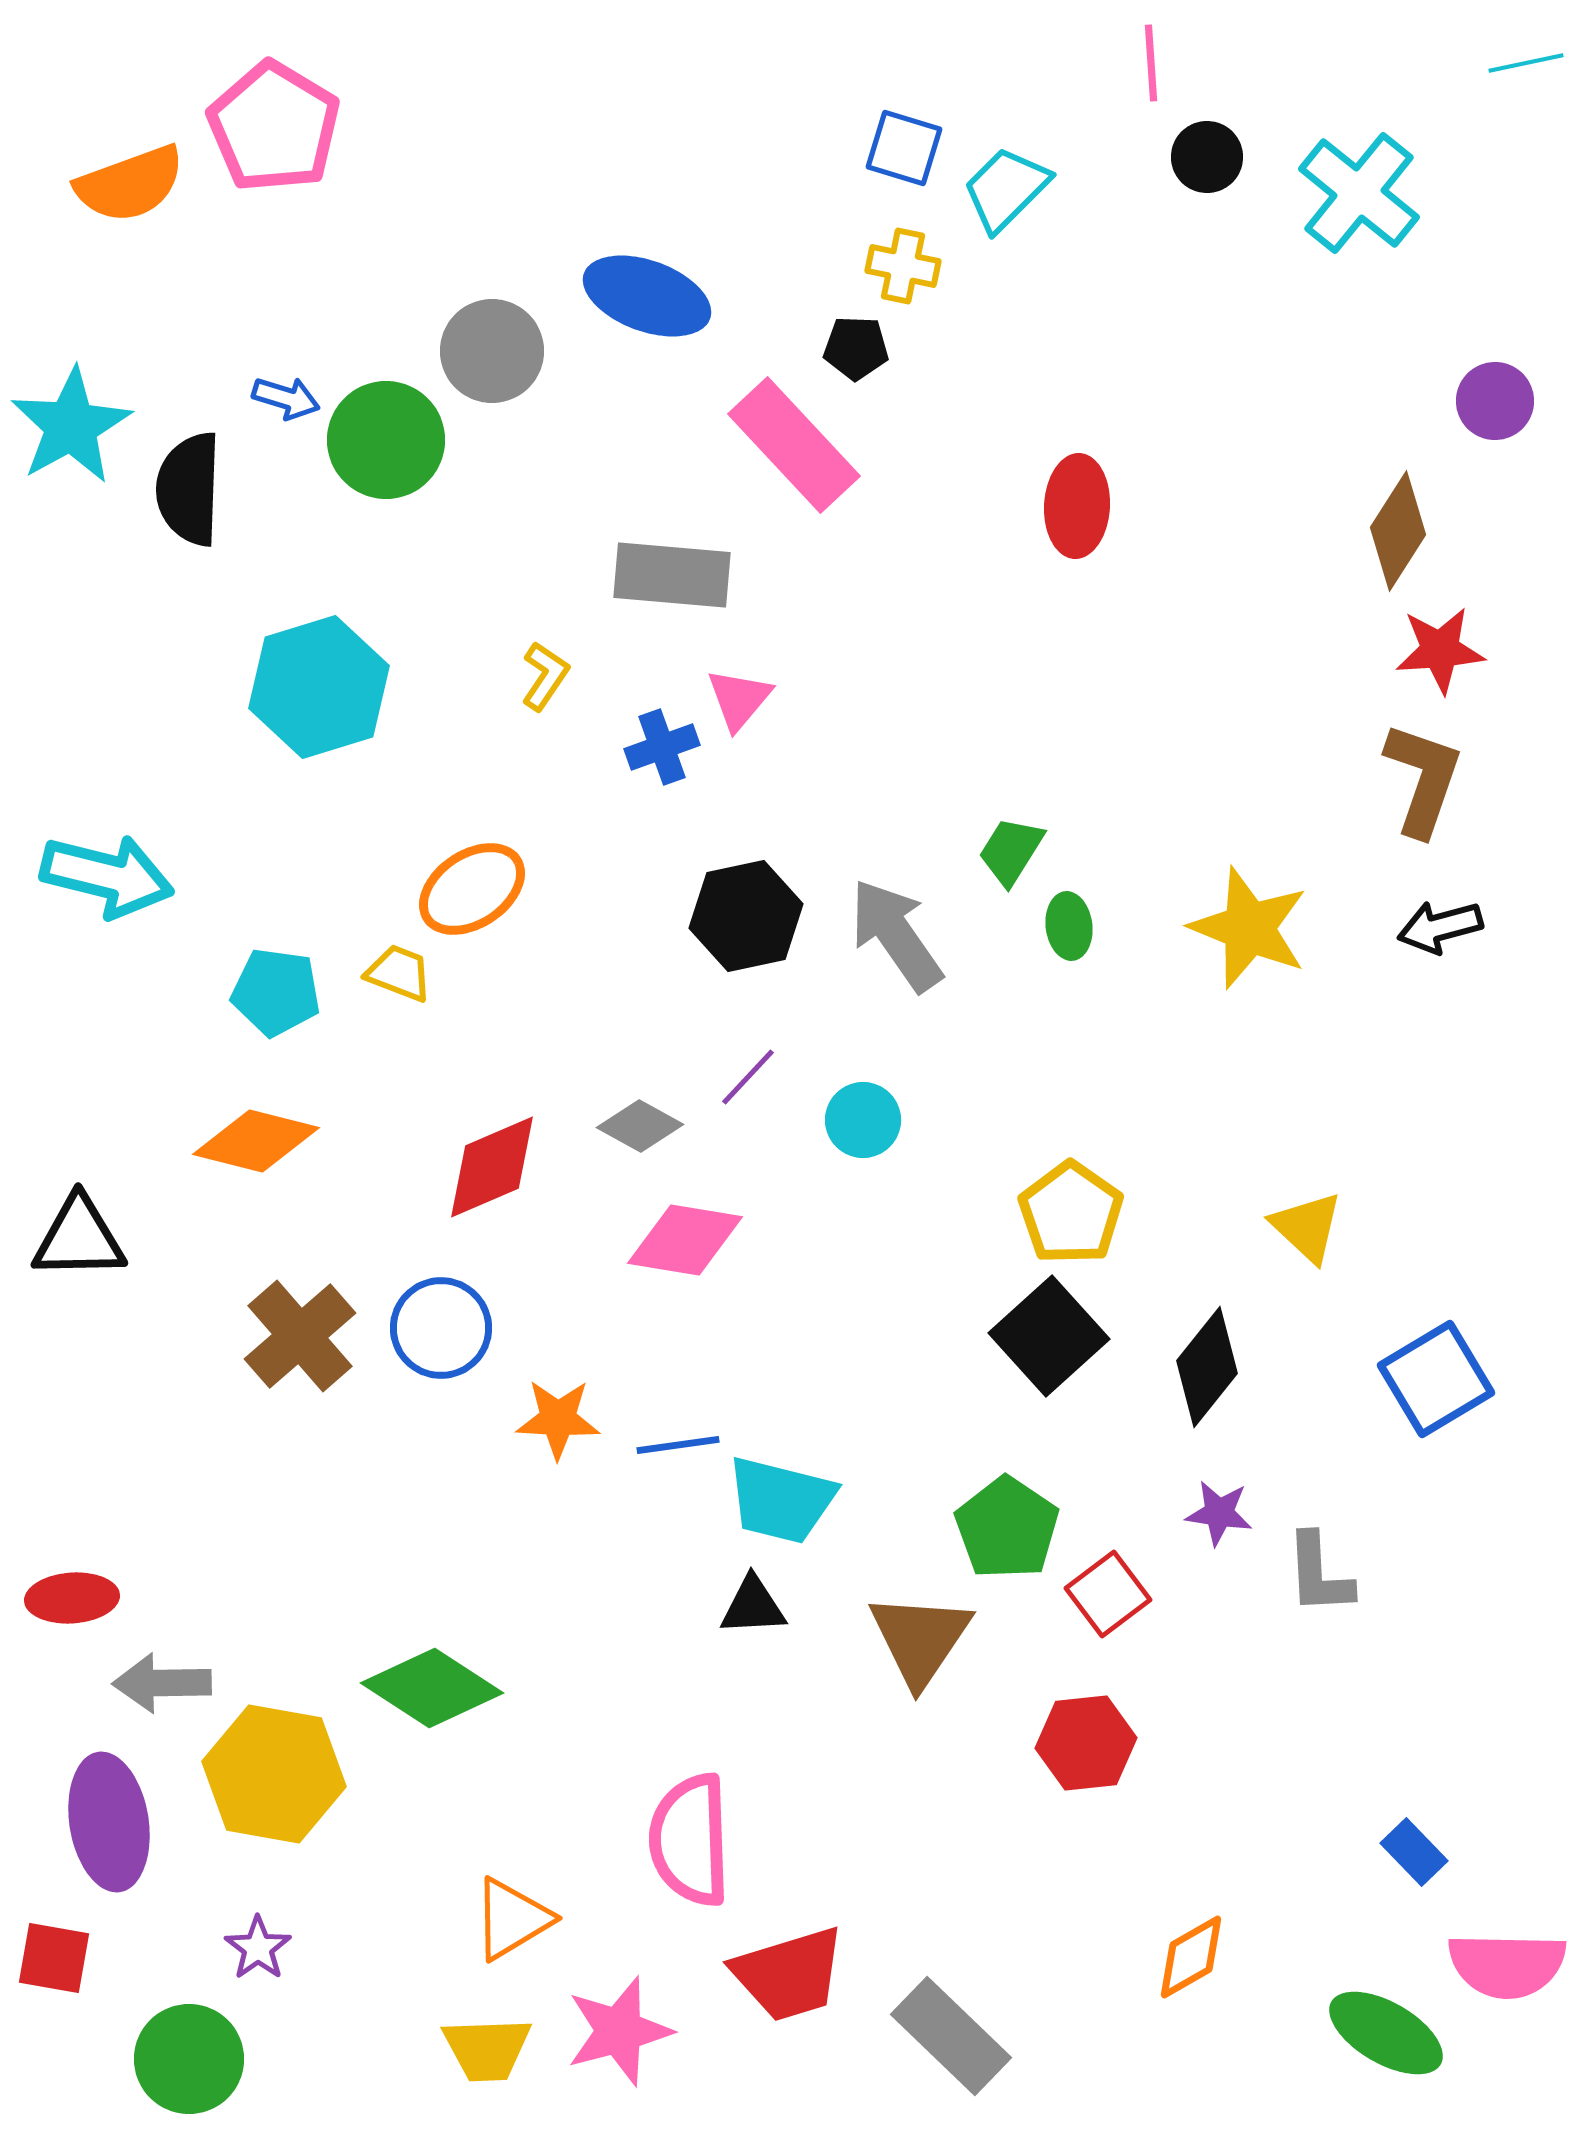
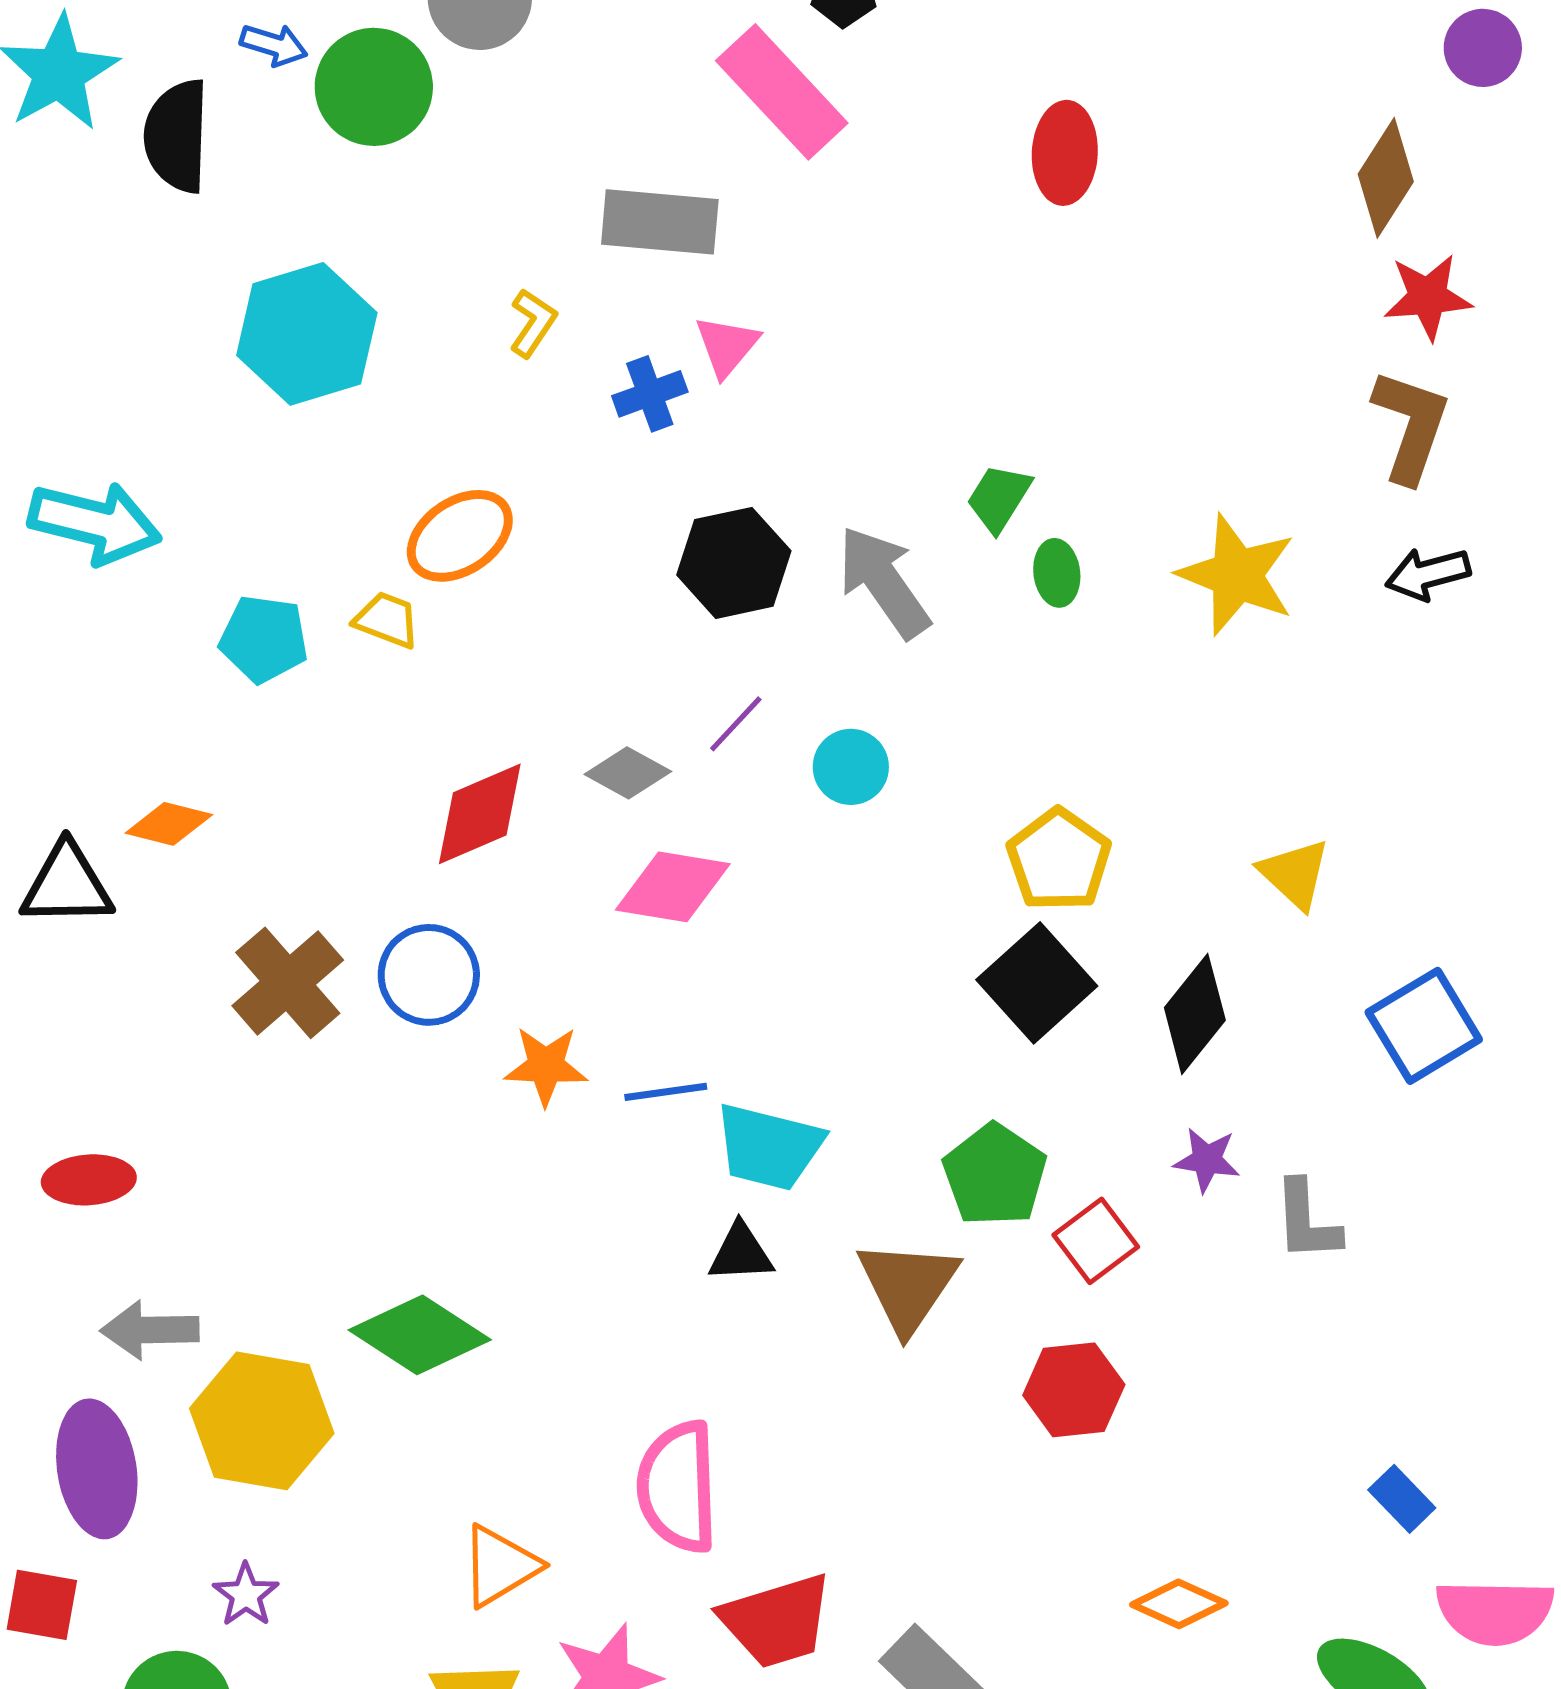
orange diamond: (256, 1141) -> (169, 824), moved, size x0.7
red ellipse: (72, 1598) -> (89, 1180), moved
orange diamond: (1191, 1957) -> (1179, 1604), turned 54

